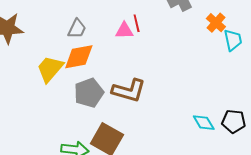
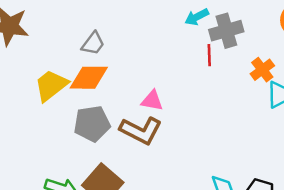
red line: (137, 23) -> (209, 55), moved
pink triangle: (124, 31) -> (152, 101), moved

